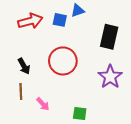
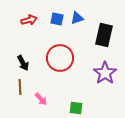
blue triangle: (78, 10) -> (77, 18), moved
red arrow: (30, 21) -> (29, 20), size x0.7

